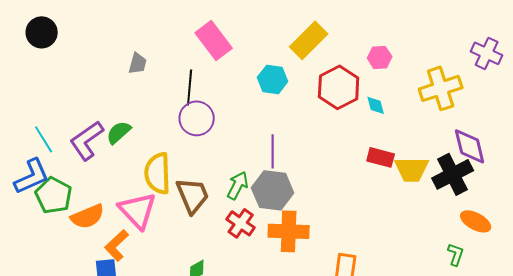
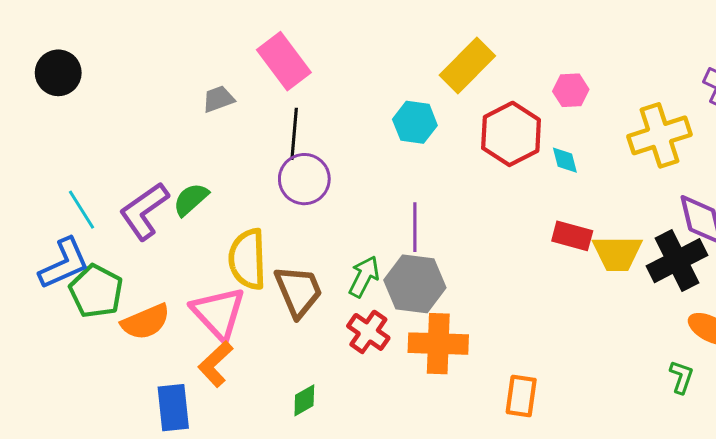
black circle: (42, 32) -> (58, 73), moved
pink rectangle: (214, 40) -> (284, 61), moved
gray trapezoid: (138, 63) -> (218, 99), turned -125
orange L-shape: (117, 245) -> (215, 364), moved

